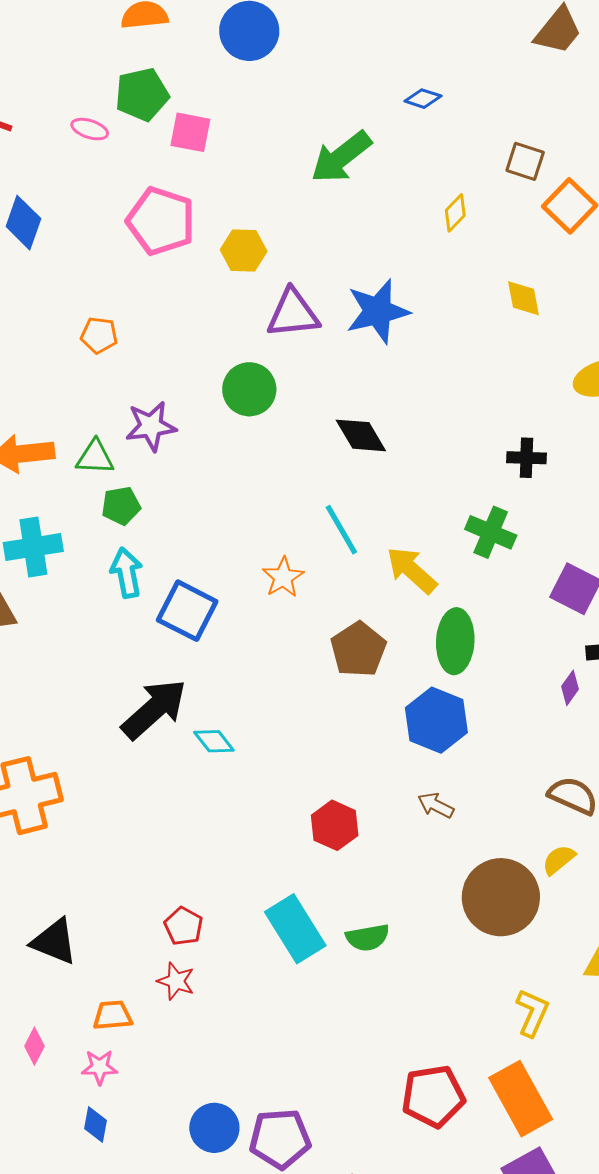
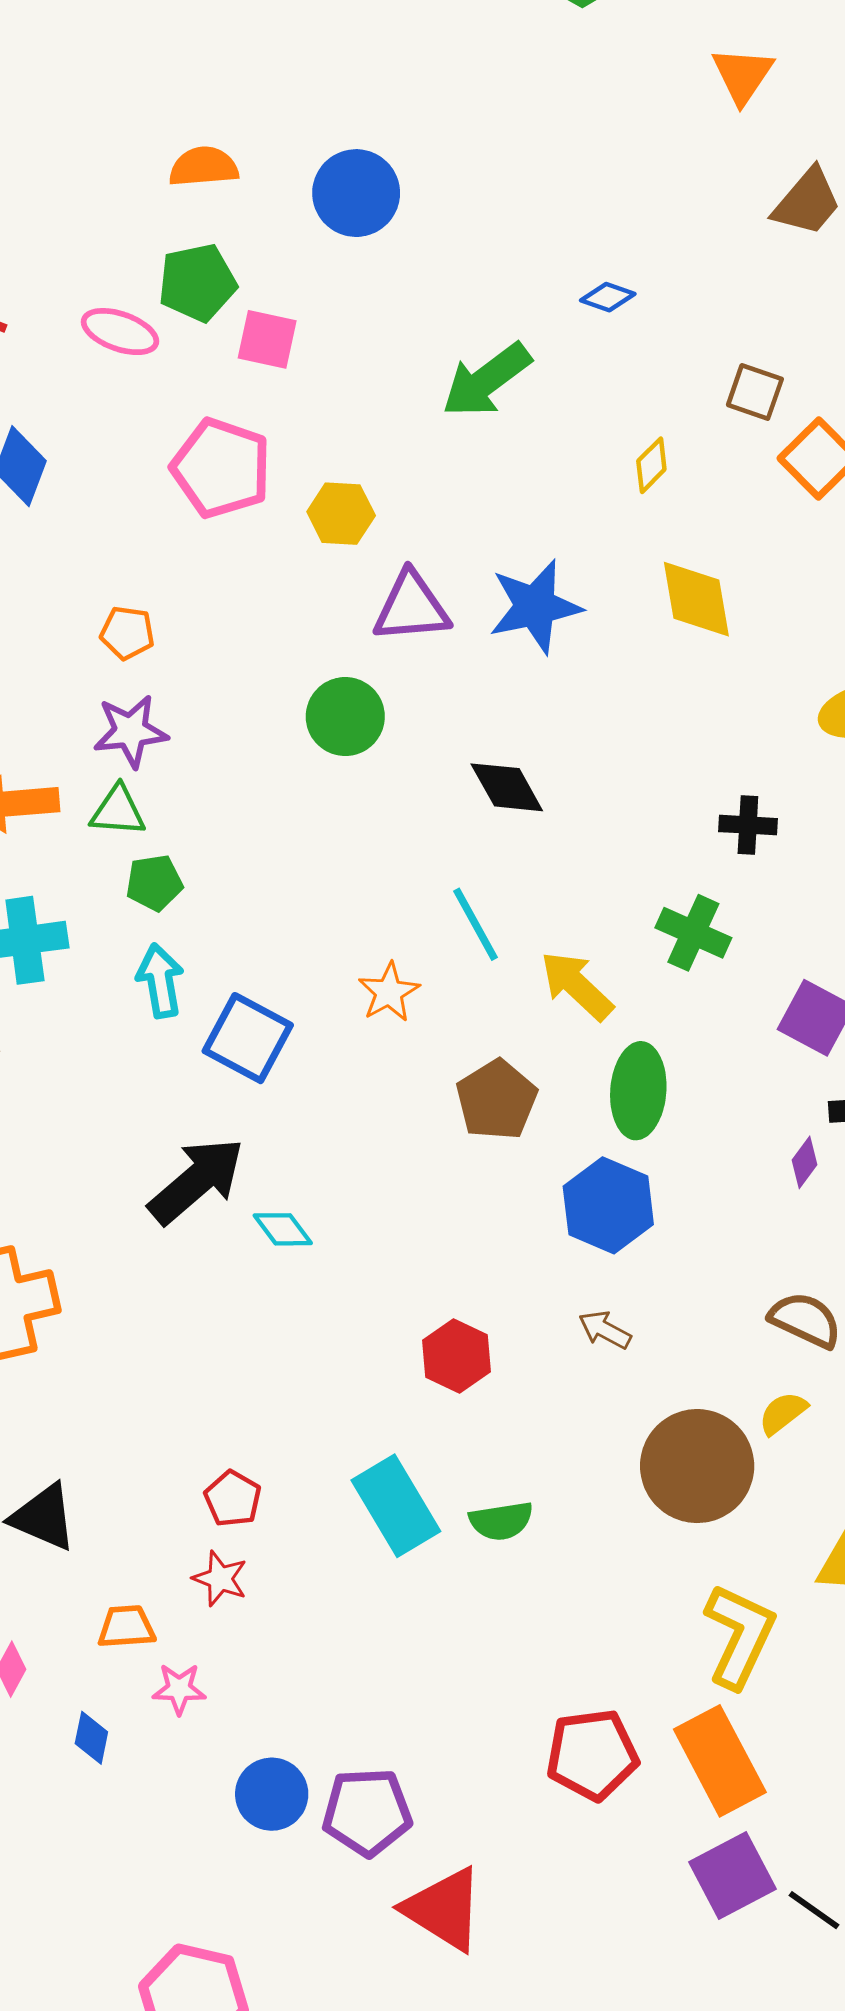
pink ellipse: (90, 129) -> (120, 332), size x1.4
yellow diamond: (523, 298) -> (696, 599), moved, size x1.5
purple star: (151, 426) -> (131, 731), moved
yellow L-shape: (532, 1013) -> (740, 1636), size x1.5
pink star: (99, 1067) -> (179, 1689), moved
blue diamond: (95, 1124) -> (91, 1738), moved

